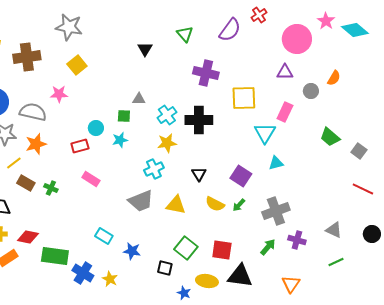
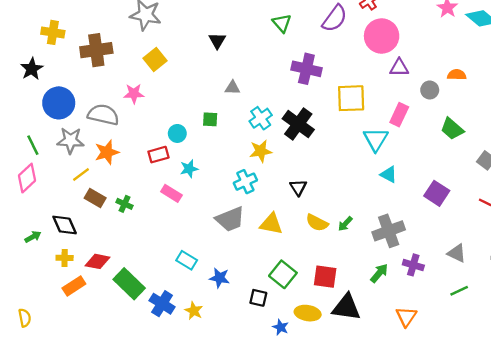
pink circle: (297, 39) -> (382, 36), moved
black triangle: (145, 49) -> (217, 41), moved
orange semicircle: (334, 78) -> (457, 75), turned -119
gray triangle: (139, 99) -> (232, 88), moved
black cross: (199, 120) -> (298, 124), turned 36
green trapezoid: (330, 137) -> (452, 129), moved
cyan star: (120, 140) -> (189, 169), moved
cyan triangle: (276, 163) -> (389, 175), turned 42
purple square: (241, 176) -> (437, 193), moved
green rectangle: (55, 256) -> (129, 284), turned 36

